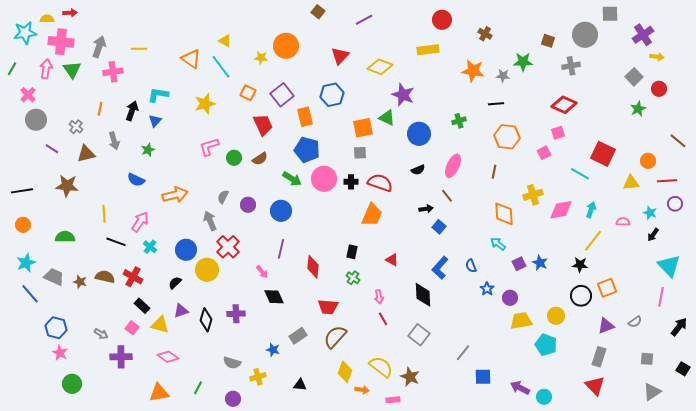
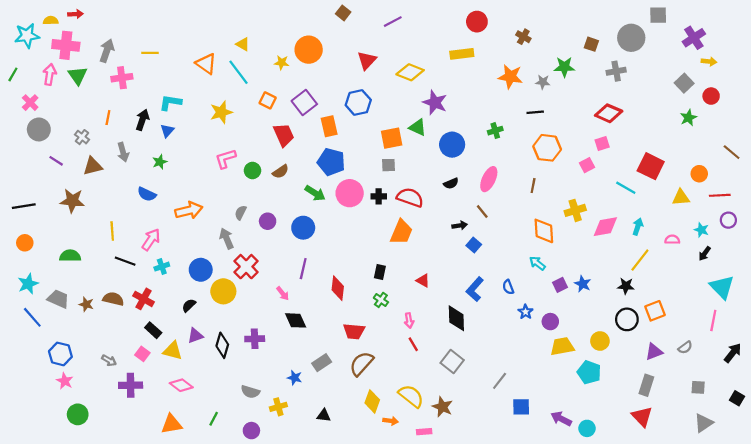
cyan cross: (150, 247) -> (162, 267), turned 32

